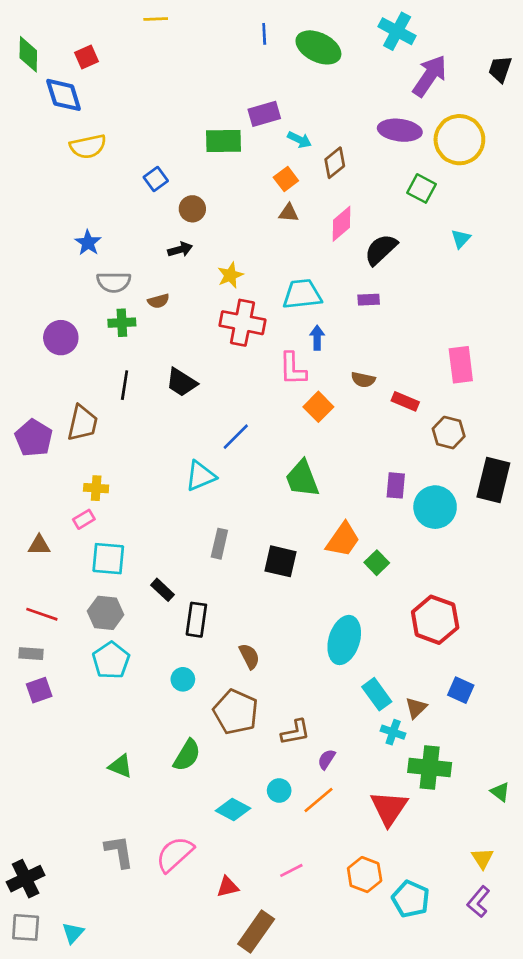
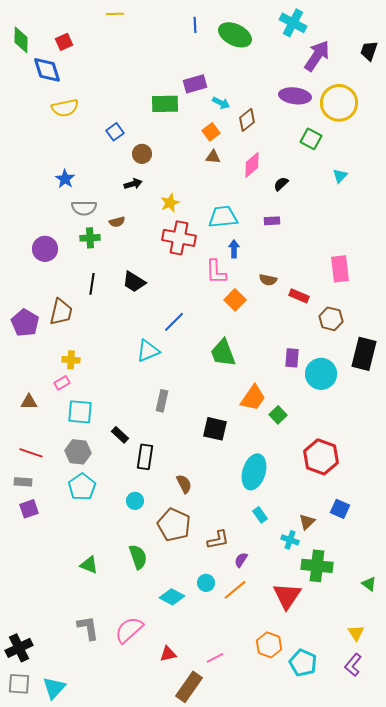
black semicircle: (381, 249) -> (281, 184), size x0.6
black square: (280, 561) -> (215, 429), moved
cyan rectangle: (377, 694) -> (260, 515), moved, size x0.7
green semicircle: (187, 755) -> (138, 557), turned -50
pink line: (291, 870) -> (215, 658), moved
cyan triangle: (73, 933) -> (54, 688), size x1.4

